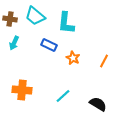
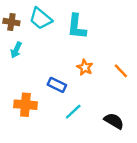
blue rectangle: (49, 45) -> (57, 85), moved
orange line: (104, 61) -> (121, 71), turned -72

